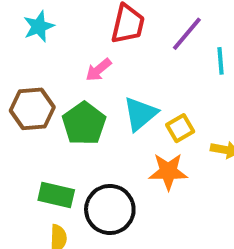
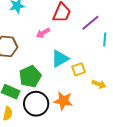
green pentagon: (84, 124) -> (30, 76), moved
orange star: (168, 172) -> (63, 101), moved

